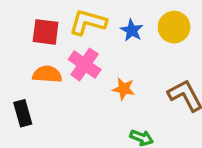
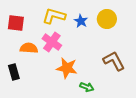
red square: (46, 32) -> (16, 23), moved
orange star: (124, 89) -> (67, 68), moved, size x1.5

